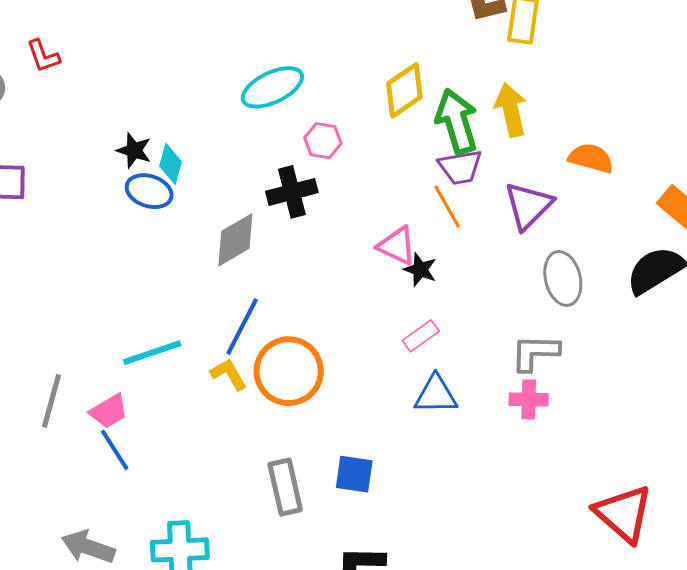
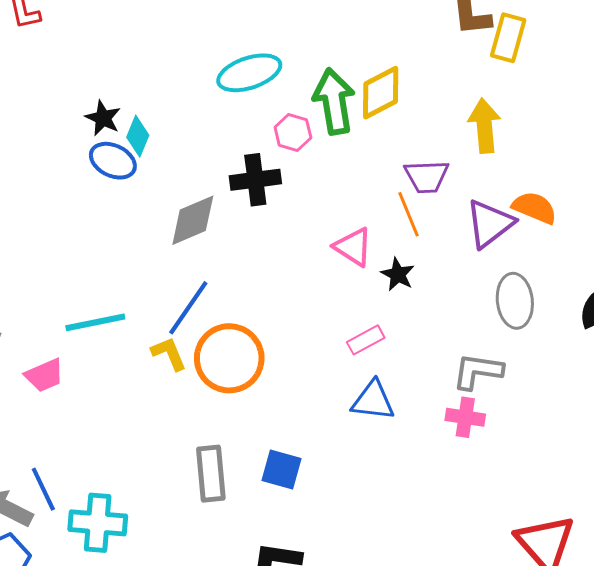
green arrow: (457, 121) -> (334, 101), moved
orange semicircle: (591, 158) -> (535, 208), moved
black star: (420, 270) -> (398, 274), moved
blue line: (115, 450) -> (43, 489), moved

